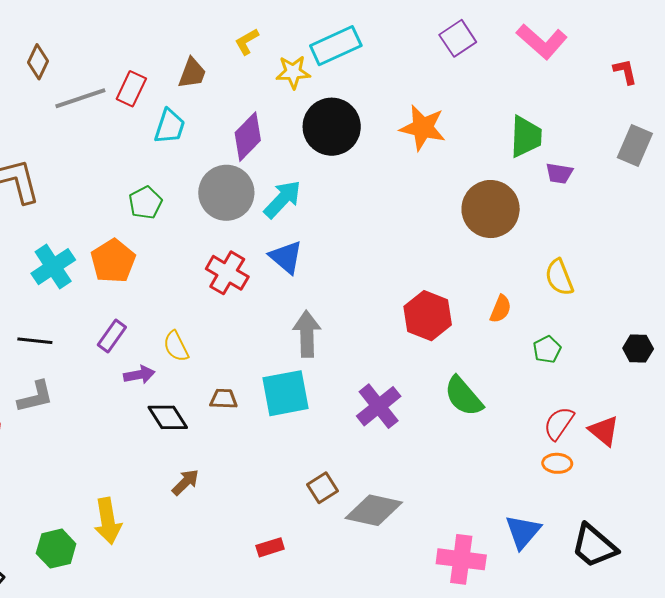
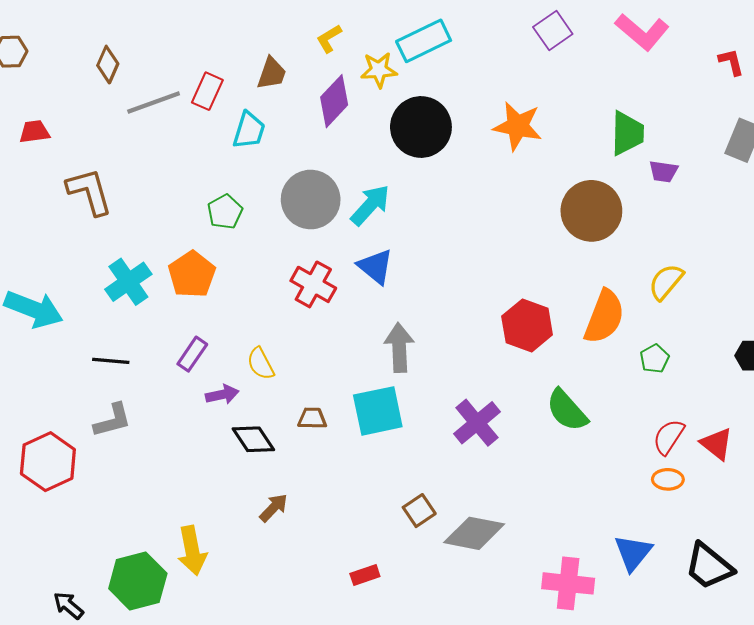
purple diamond: (248, 137) -> (334, 101), moved
yellow semicircle: (559, 277) -> (666, 282), turned 63
orange semicircle: (501, 309) -> (604, 317), size x1.8
green hexagon: (56, 549) -> (138, 581), size x1.4

